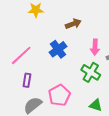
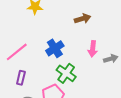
brown arrow: (73, 24) -> (83, 19), moved
green cross: (91, 72) -> (66, 73), moved

